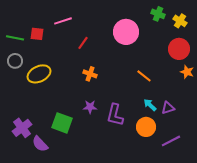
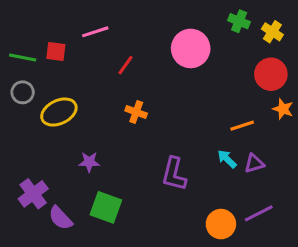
orange line: (144, 76) -> (242, 126), moved, turned -56
purple star: (90, 107) -> (89, 162), moved
green square: (62, 123) -> (106, 207), moved
orange circle: (146, 127) -> (221, 224), moved

